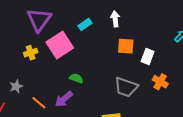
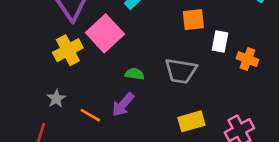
yellow cross: (31, 53) -> (68, 50), size x1.5
white rectangle: (148, 56) -> (220, 41), moved
gray trapezoid: (126, 87) -> (181, 71), moved

